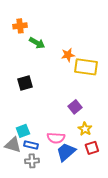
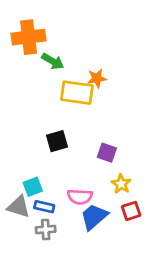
orange cross: (20, 26) -> (29, 37), size x1.6
yellow rectangle: (86, 67) -> (77, 93), moved
black square: (25, 83) -> (57, 141), moved
purple square: (75, 107) -> (107, 153), turned -32

